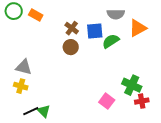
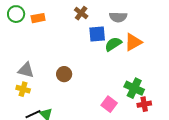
orange rectangle: (36, 15) -> (38, 18), turned -40
brown cross: (72, 28) -> (81, 13), moved
orange triangle: (138, 28) -> (133, 42), moved
brown circle: (71, 47) -> (64, 74), moved

